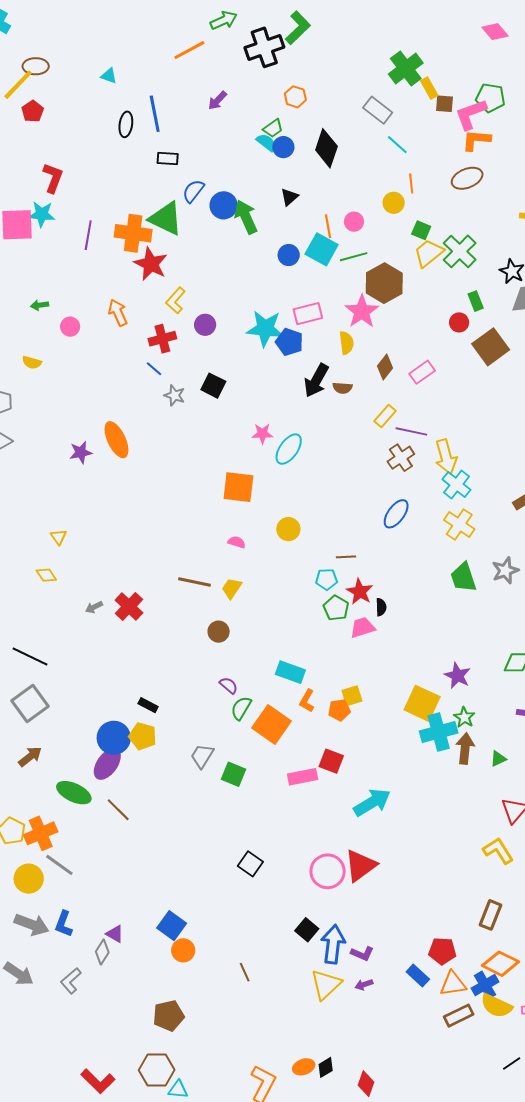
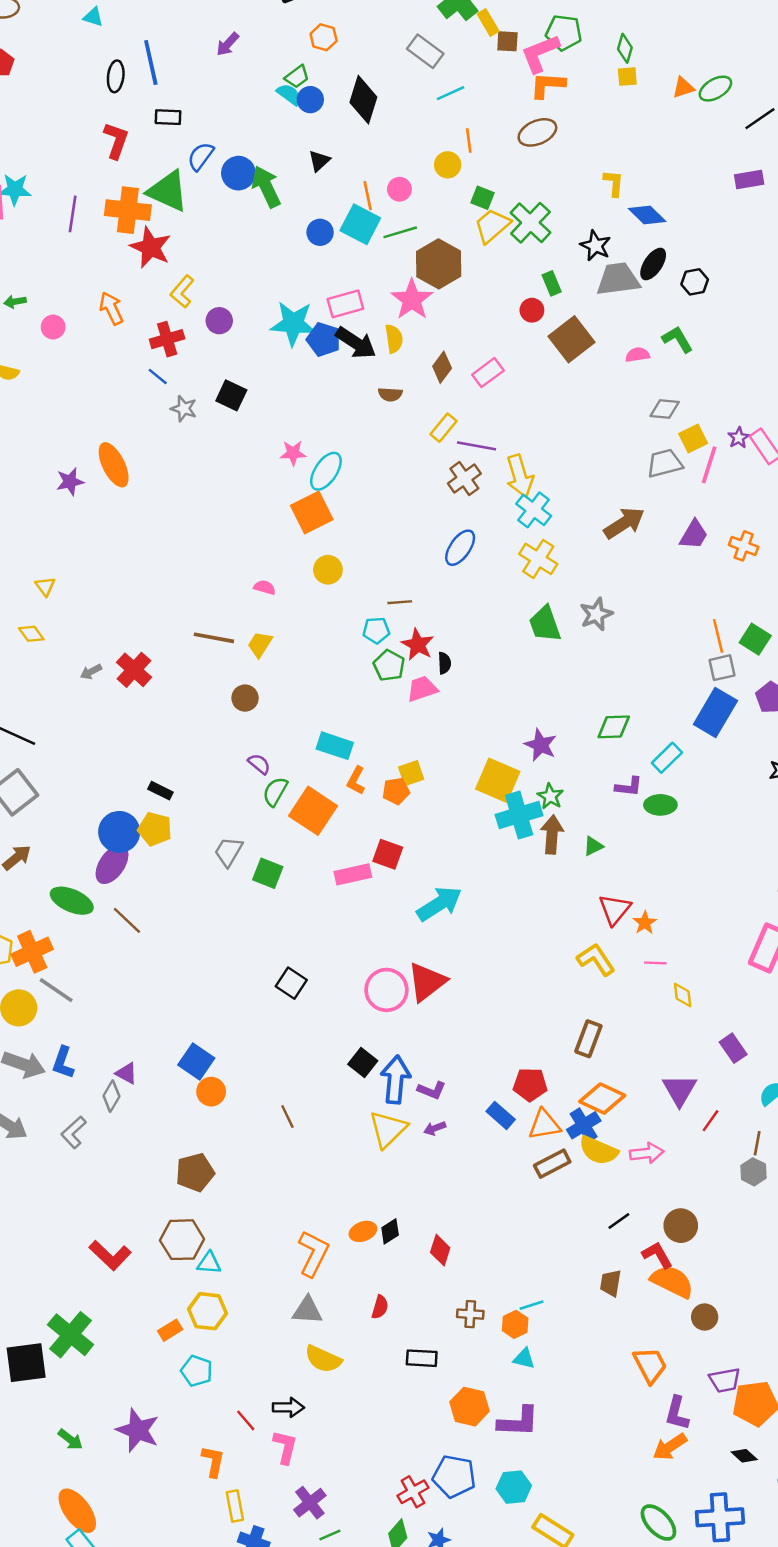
cyan line: (397, 145) -> (451, 93), turned -65
red L-shape: (53, 178) -> (116, 140), moved
black arrow: (316, 380) -> (356, 343), moved, turned -84
orange square: (238, 487) -> (312, 513), moved, turned -32

